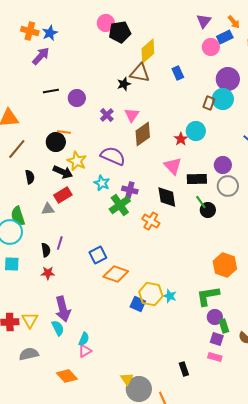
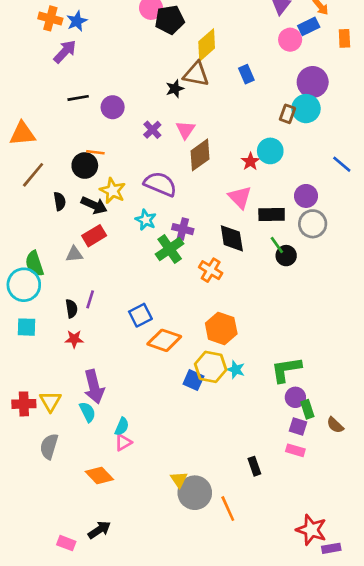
black semicircle: (30, 177) -> (60, 201), moved
orange hexagon: (225, 265) -> (221, 328), moved
gray semicircle: (29, 354) -> (49, 446), turned -60

